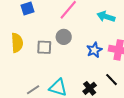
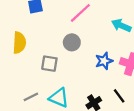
gray square: (44, 47) -> (49, 64), moved

